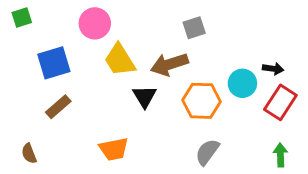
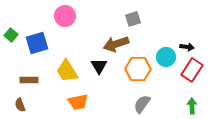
green square: (22, 18) -> (11, 35), moved, turned -32
yellow trapezoid: (120, 60) -> (67, 71), moved
brown rectangle: (58, 107) -> (29, 80), moved, turned 42

